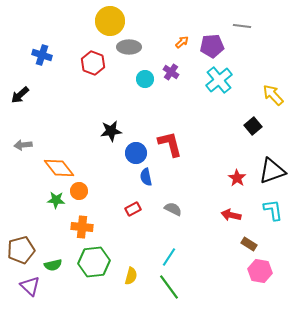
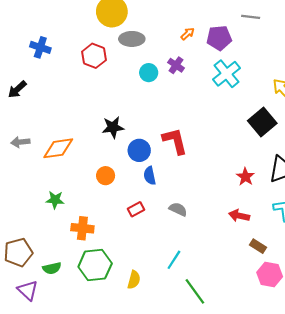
black square: (253, 126) -> (262, 122), size x1.5
orange diamond: (59, 168) -> (58, 148), moved, turned -60
orange circle: (79, 191) -> (106, 176), moved
green line: (169, 287) -> (195, 291), moved

